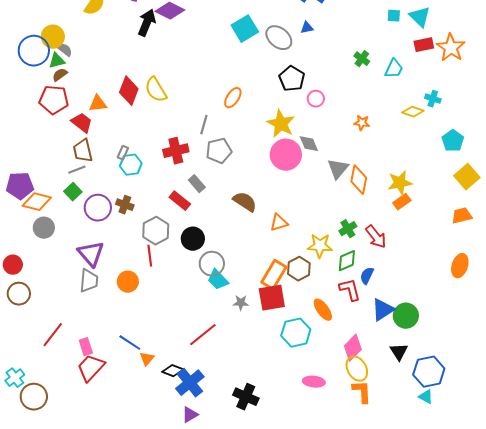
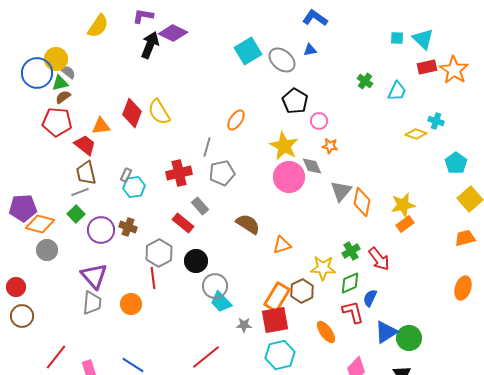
orange star: (362, 123) -> (330, 146), moved
cyan hexagon: (296, 333) -> (280, 355), moved

